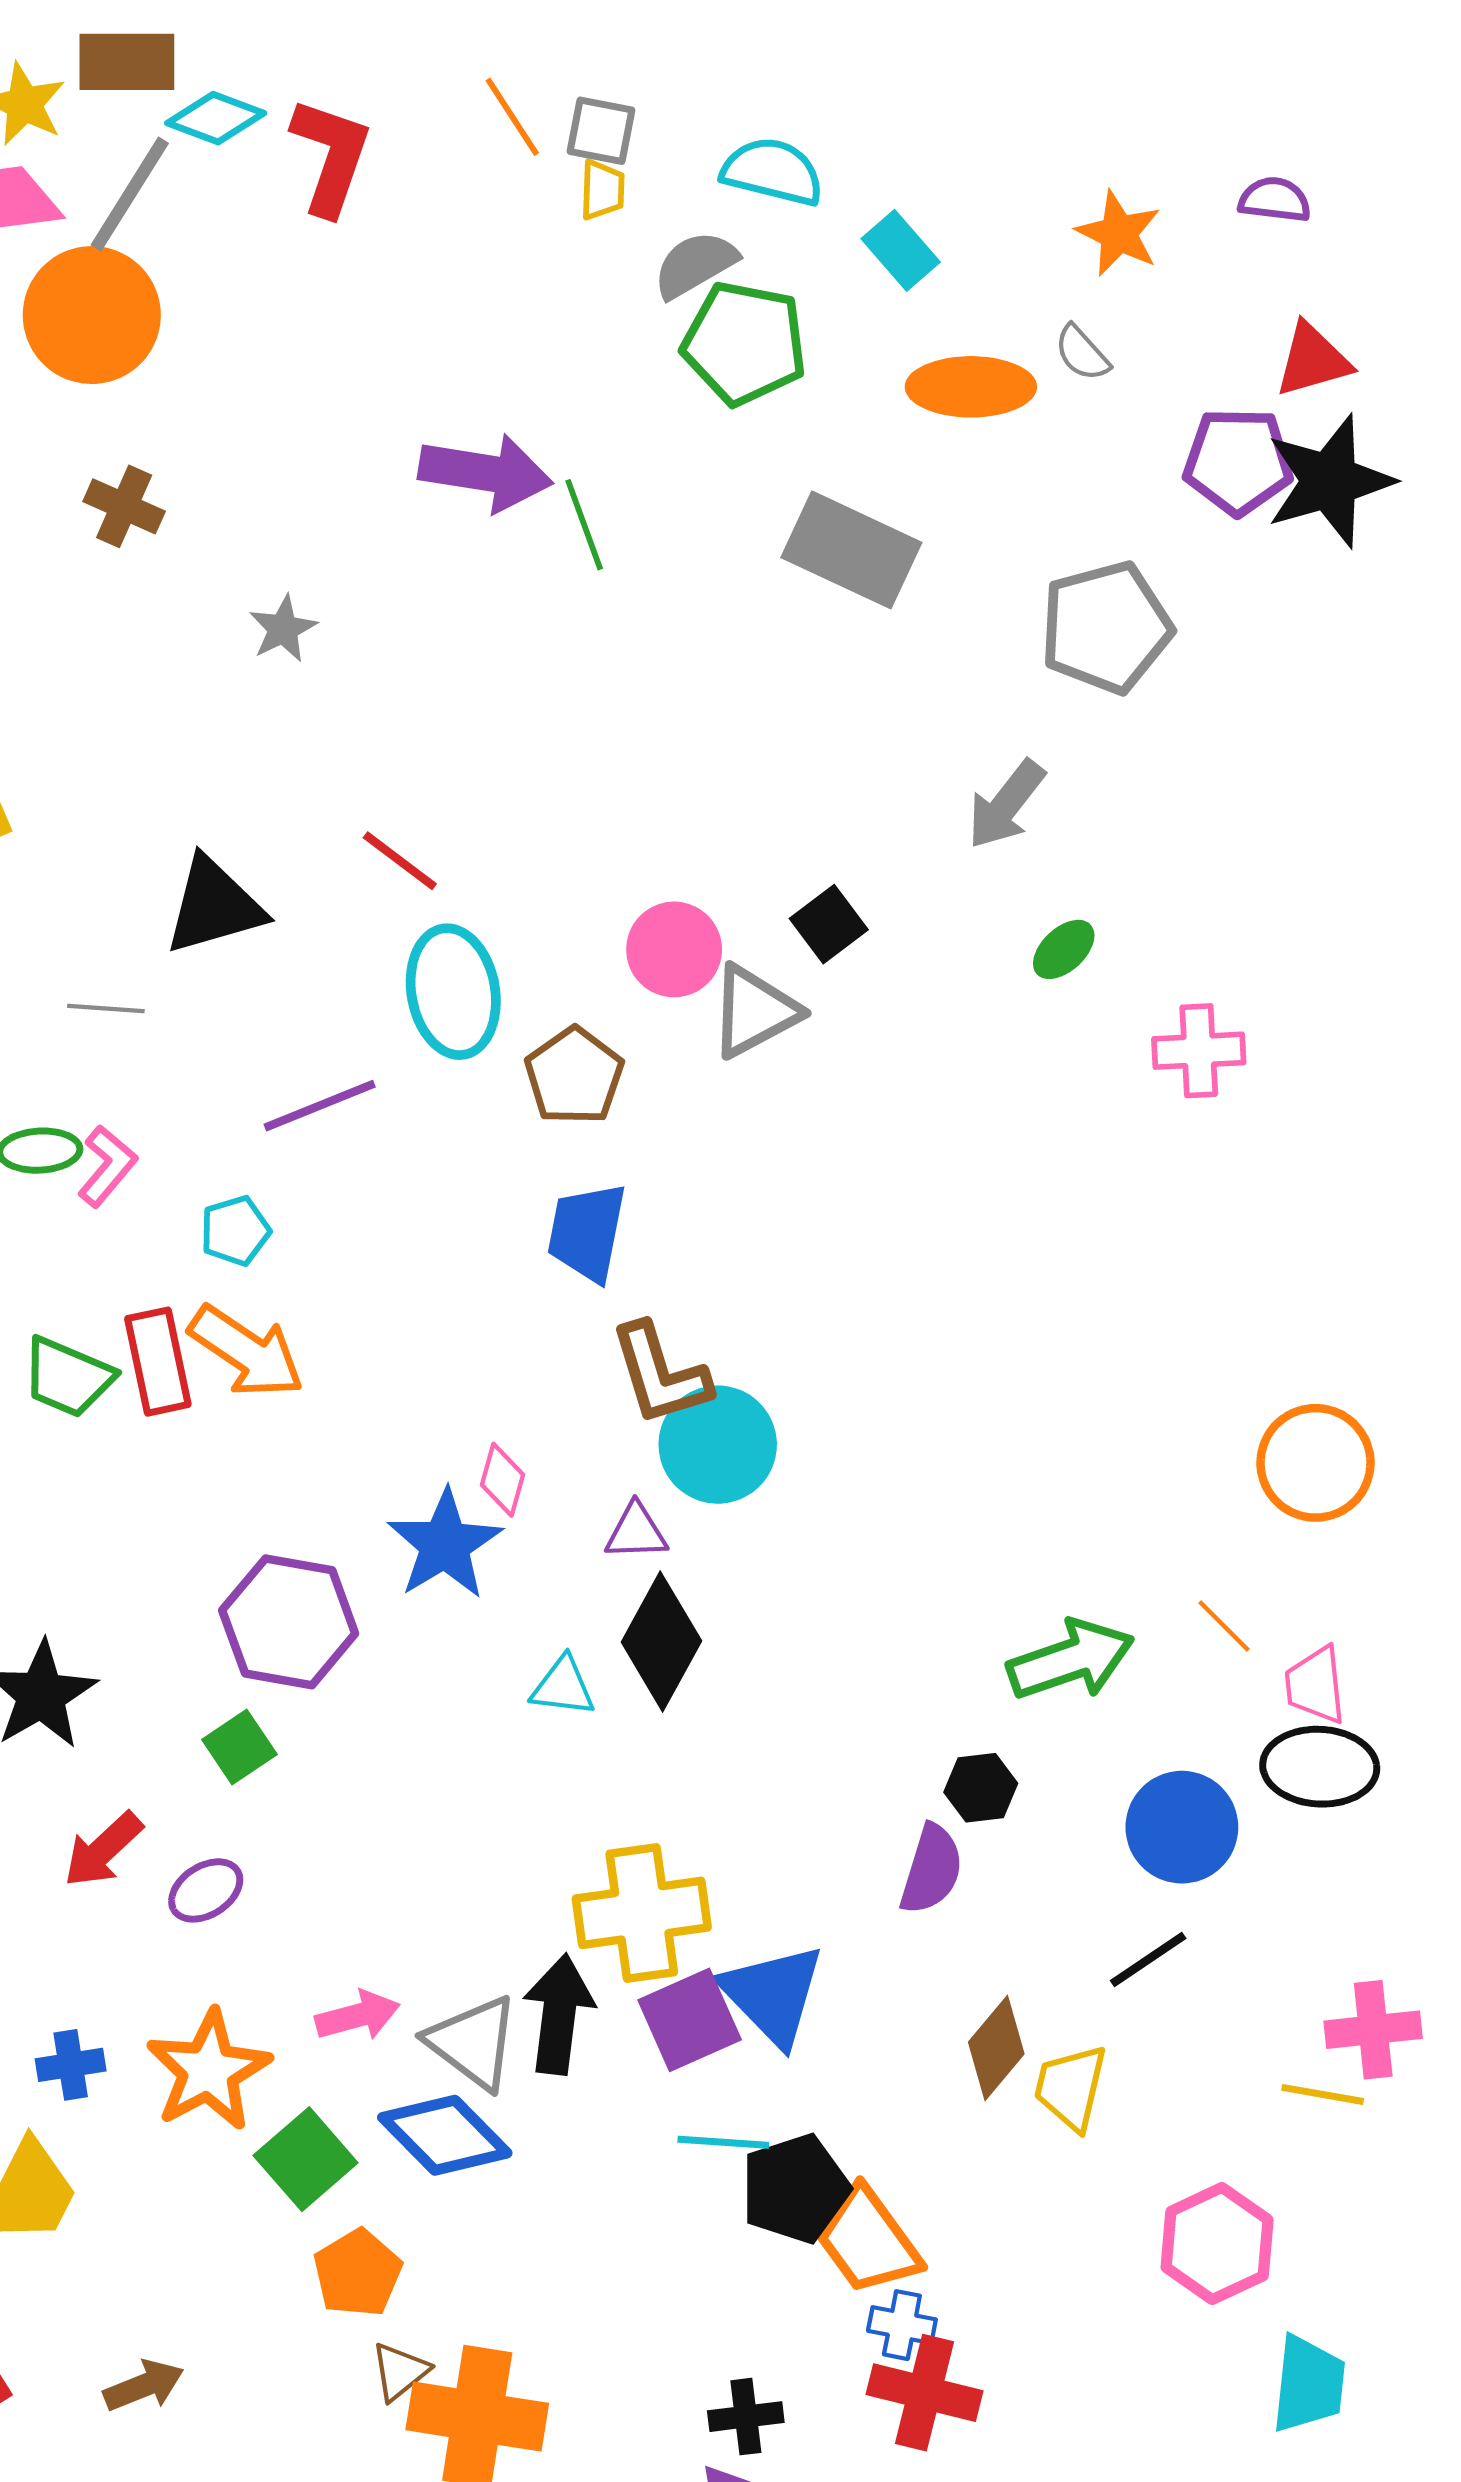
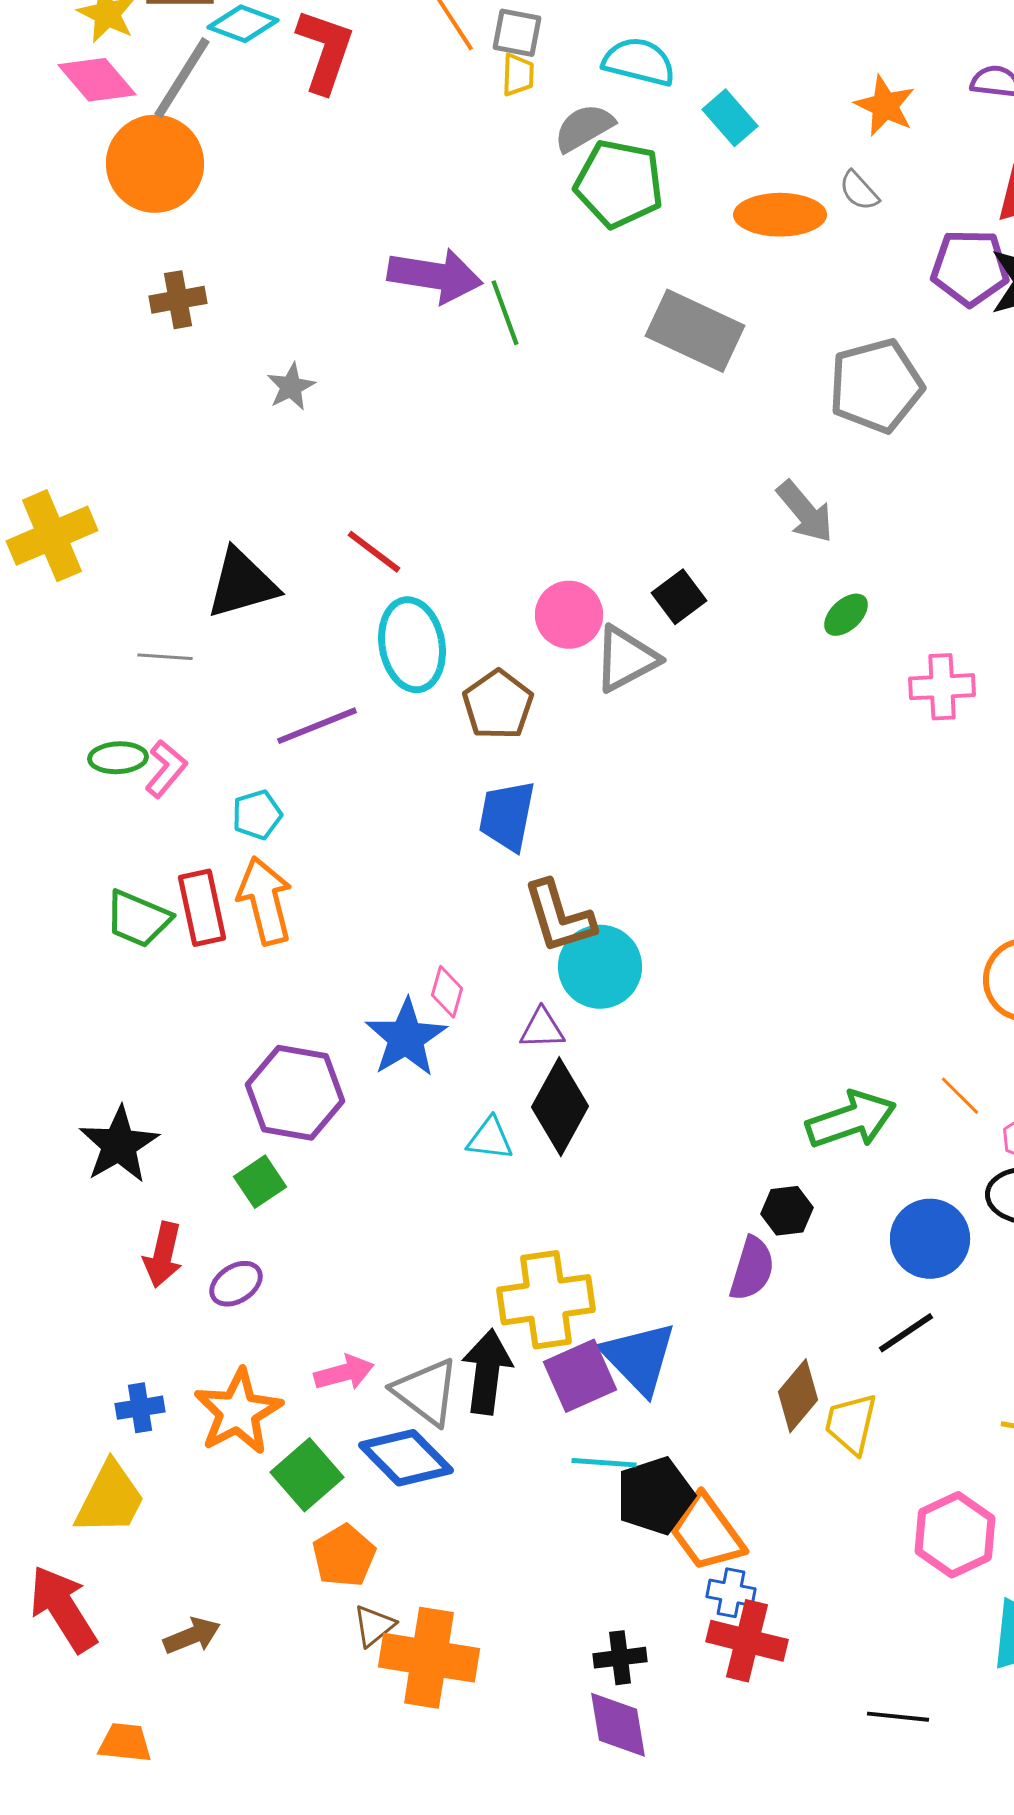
brown cross: (124, 506) -> (178, 300), turned -34
gray arrow: (1006, 805) -> (805, 512), turned -78
orange arrow: (246, 1352) -> (265, 901), turned -138
red arrow: (103, 1850) -> (163, 1255), turned -34

